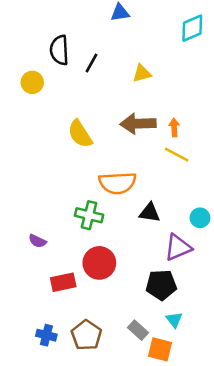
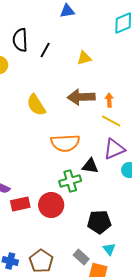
green cross: (89, 215) -> (70, 181), moved, turned -30
purple triangle: (178, 247) -> (114, 149), moved
red rectangle: (63, 282) -> (20, 204), moved

